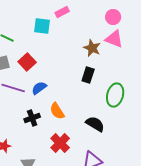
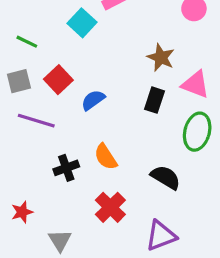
cyan square: (42, 26) -> (82, 23), turned 36
pink triangle: (114, 39) -> (196, 84), moved
blue semicircle: (39, 88) -> (93, 100), moved

